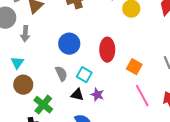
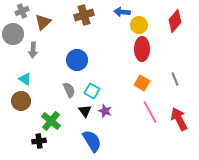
red ellipse: (107, 50) -> (142, 49), moved
cyan triangle: (17, 63) -> (25, 79), turned -32
brown circle: (23, 85) -> (21, 101), moved
black triangle: (77, 95) -> (85, 111), turned 40

